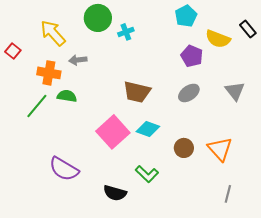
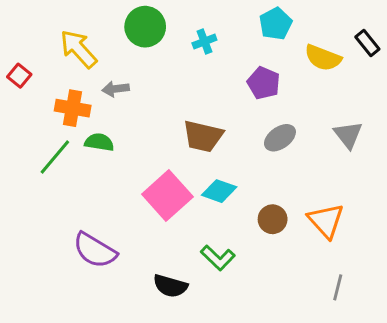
cyan cross: (126, 32) -> (204, 41), moved
purple pentagon: (192, 56) -> (264, 83), moved

